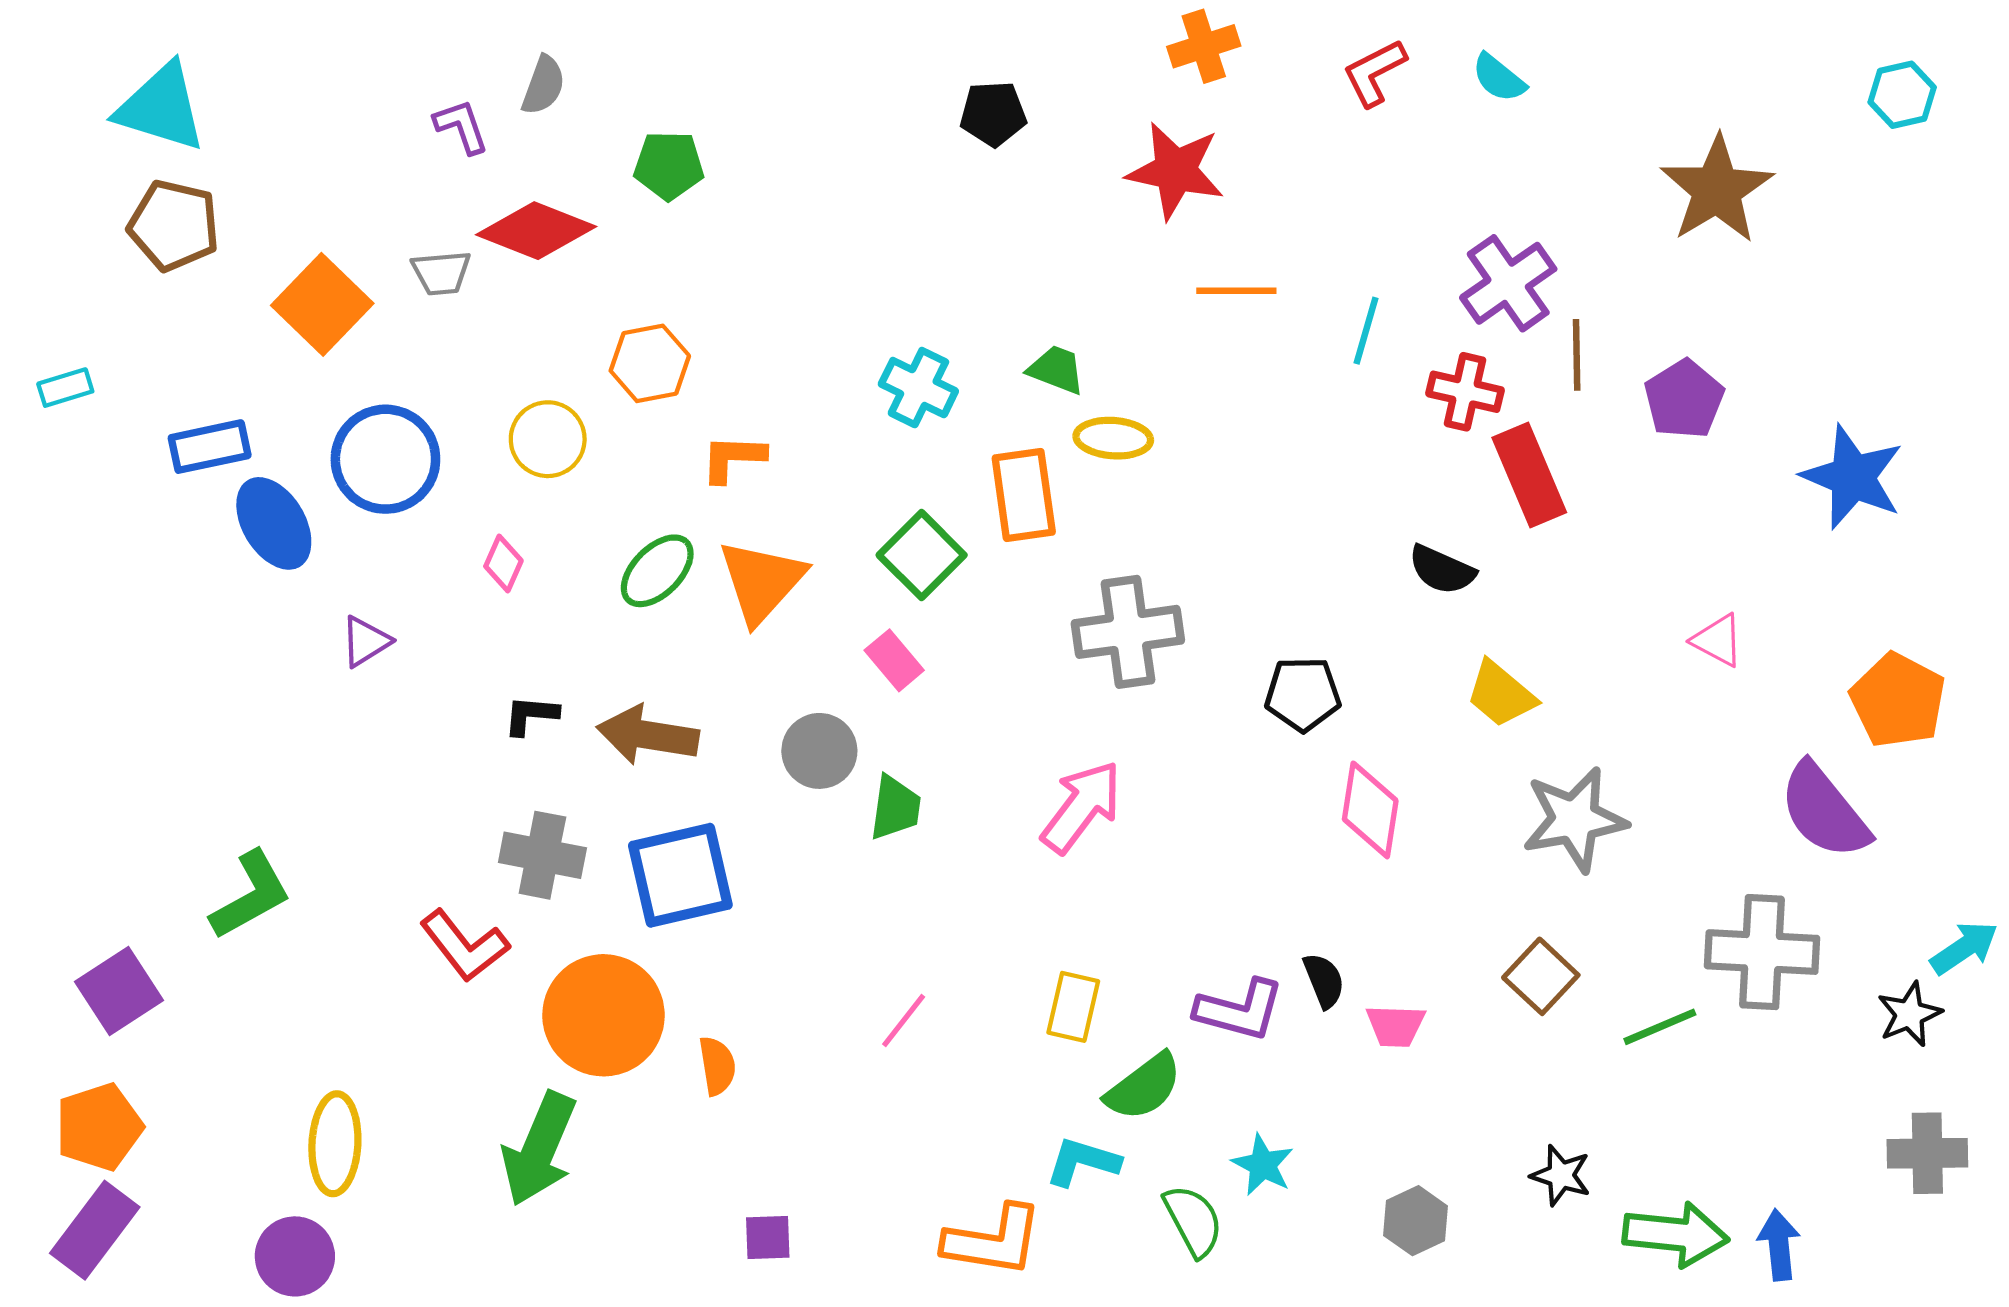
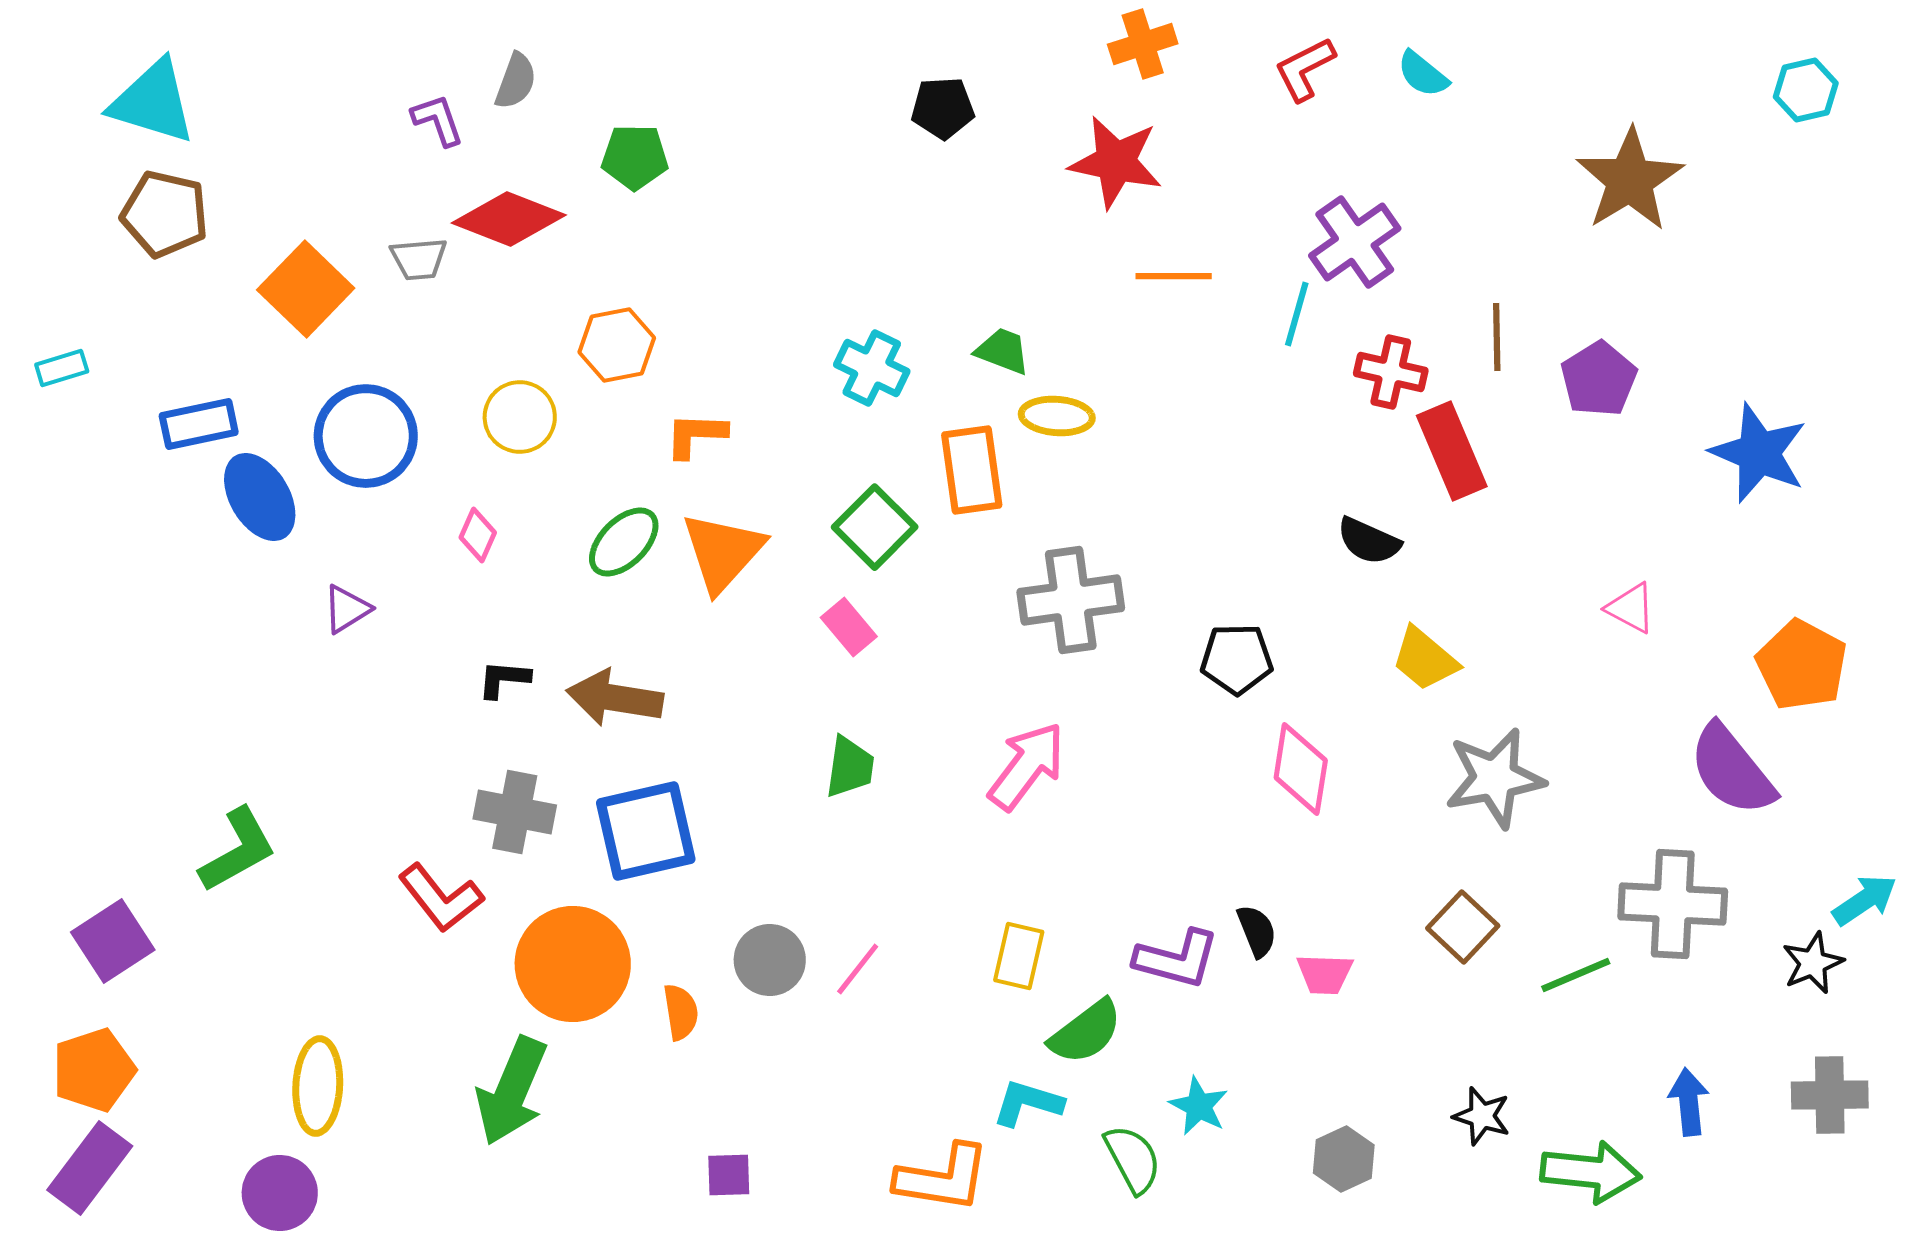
purple cross: (1508, 283) -> (1355, 242), moved
gray circle: (819, 751) -> (770, 960), moved
blue arrow: (1779, 1245) -> (1689, 1102), moved

